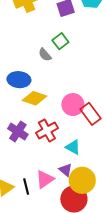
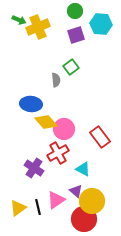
gray semicircle: (45, 55) -> (56, 80), turned -144
yellow diamond: (34, 98) -> (46, 122), turned 30
pink circle: (73, 105) -> (64, 129), moved
purple cross: (18, 132) -> (34, 168), moved

